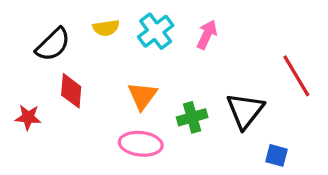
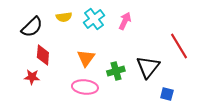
red star: (28, 117) -> (32, 77), moved

